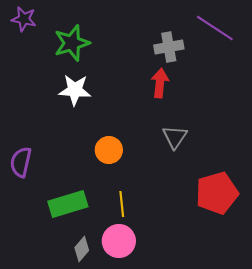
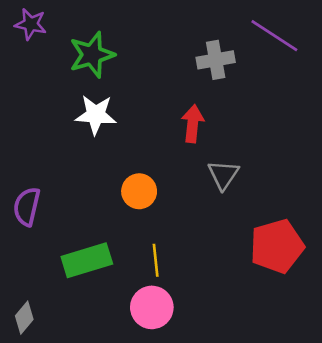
red arrow: (160, 83) -> (193, 124), moved
gray diamond: (82, 249) -> (24, 318), moved

